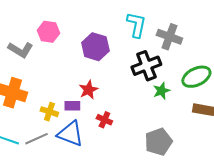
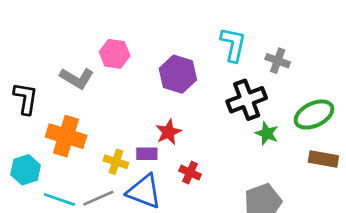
gray cross: (169, 37) -> (278, 61), size x0.7
green star: (161, 91) -> (267, 133), turned -30

